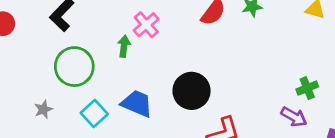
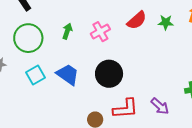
pink cross: (146, 25) -> (100, 32), moved
purple arrow: (294, 117) -> (160, 106), moved

